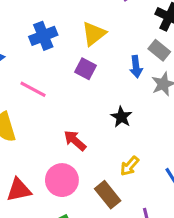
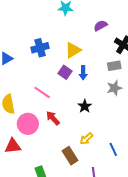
gray rectangle: (159, 50) -> (114, 66), turned -56
blue arrow: (136, 67) -> (83, 73), moved
pink line: (33, 89) -> (42, 92), moved
pink circle: (62, 180) -> (28, 124), moved

